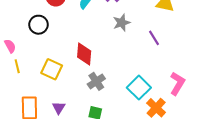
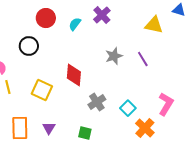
gray star: (122, 23) -> (114, 56), moved
gray cross: (96, 81) -> (97, 102), moved
cyan square: (139, 88) -> (128, 108), size x0.7

